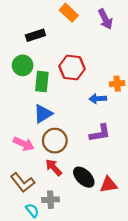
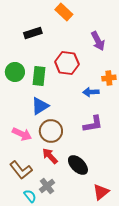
purple arrow: (105, 19) -> (98, 41), moved
green circle: (23, 65) -> (15, 72), moved
red triangle: (109, 185) -> (101, 192), moved, turned -30
gray cross: (51, 200) -> (47, 186), turned -35

